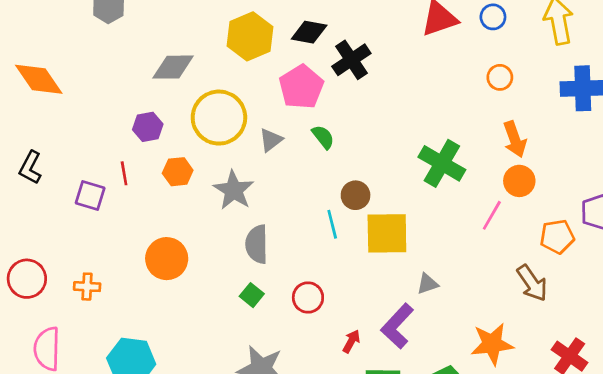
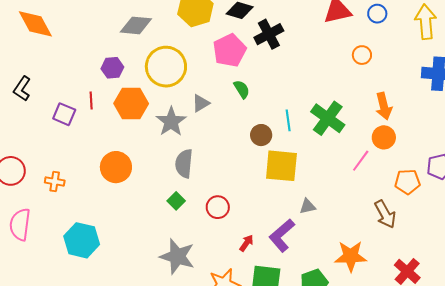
orange circle: (500, 77) -> (362, 55), moved
gray triangle: (271, 140) -> (201, 103), moved
orange hexagon: (178, 172) -> (131, 103), size x1.5
cyan line: (332, 224) -> (288, 120), moved

